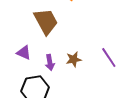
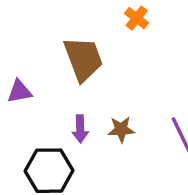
purple triangle: (24, 53) -> (19, 91), moved, turned -42

